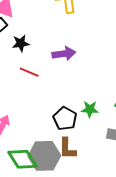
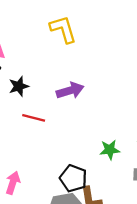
black pentagon: (65, 119) -> (73, 178), moved

